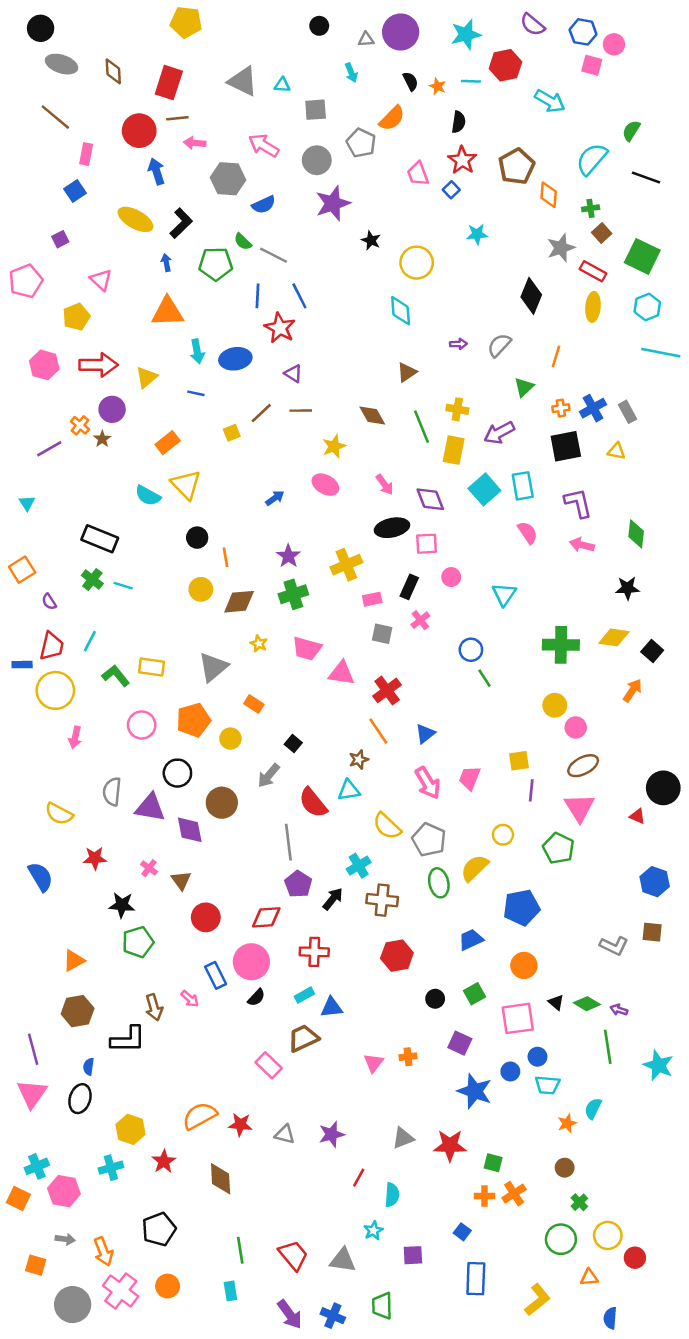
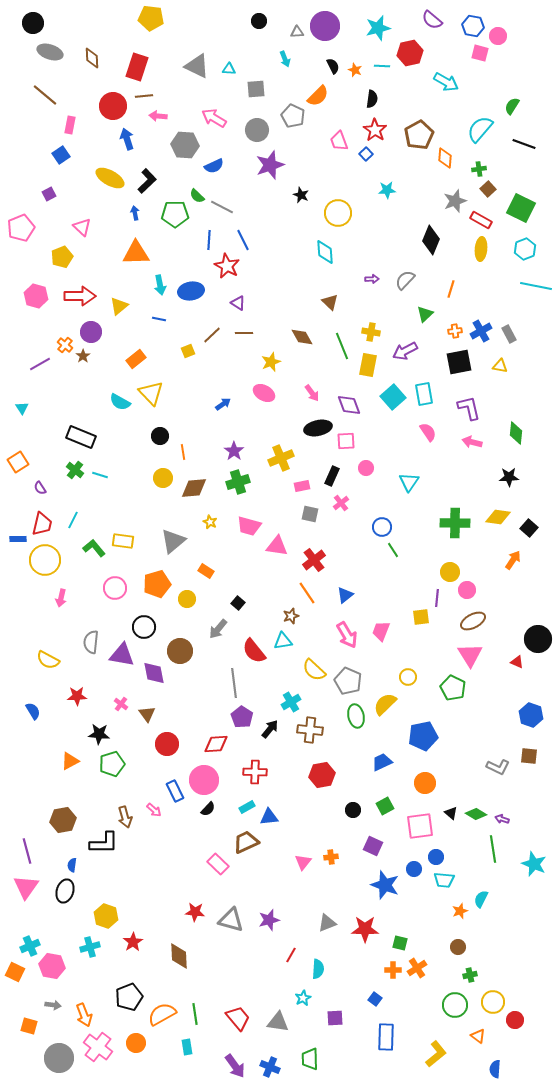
brown triangle: (407, 372) -> (330, 302), turned -42
purple line: (531, 790) -> (437, 598), moved
blue semicircle: (41, 877) -> (33, 711), size x0.7
orange triangle: (74, 961) -> (70, 761), moved
orange semicircle: (200, 1116) -> (162, 1014), moved
gray triangle: (285, 1134) -> (231, 920), size x1.5
green cross: (579, 1202) -> (470, 975), turned 32
orange triangle: (589, 1277) -> (478, 1036), turned 42

